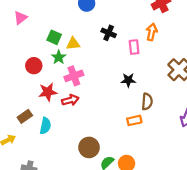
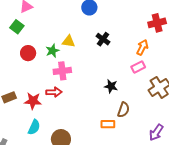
green square: (54, 37) -> (17, 27), moved
pink rectangle: (134, 47) -> (138, 67), moved, turned 56
red star: (48, 92) -> (33, 101), moved
cyan semicircle: (45, 126) -> (34, 127), moved

